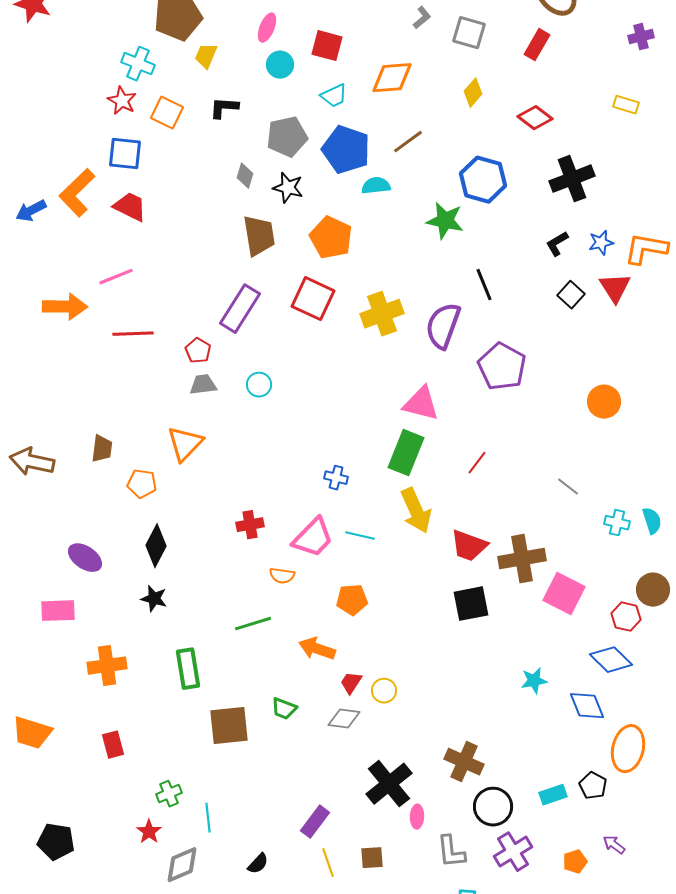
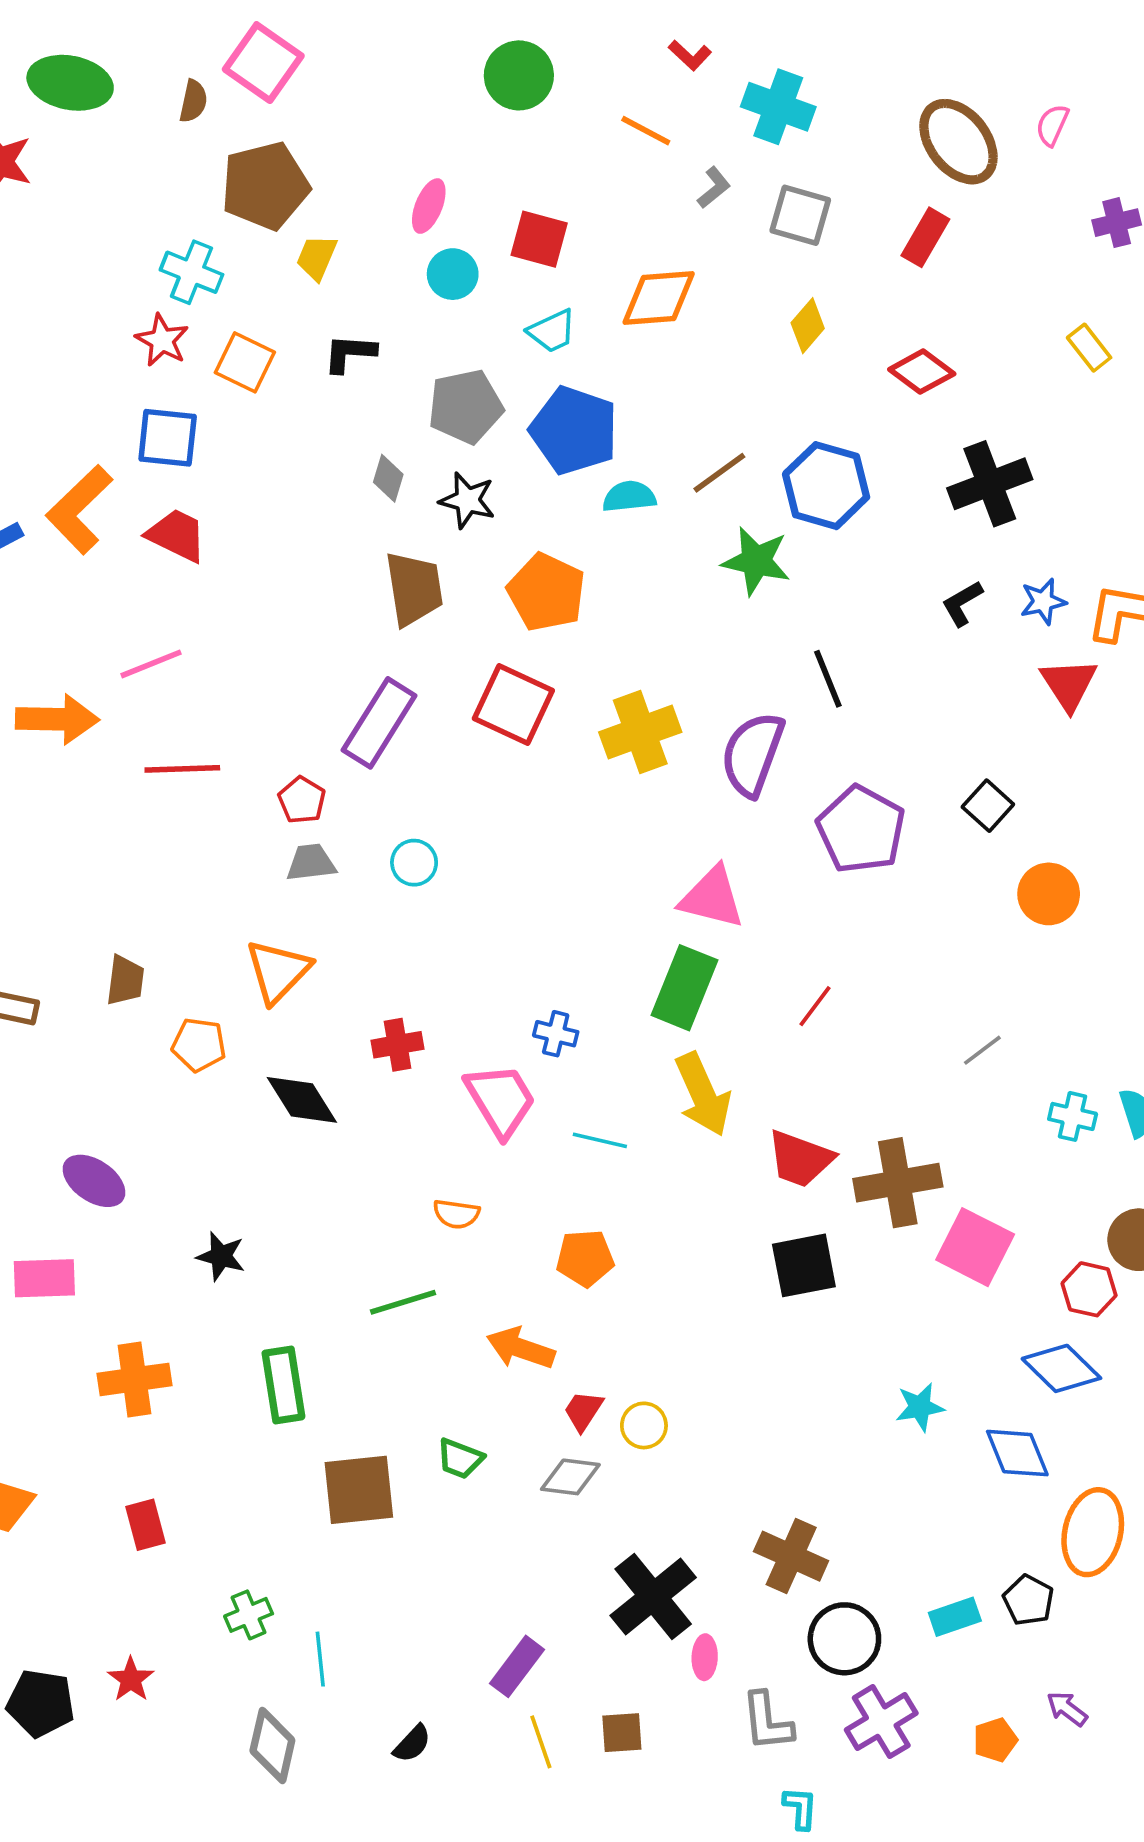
yellow rectangle: (626, 105) -> (1089, 348), turned 35
brown line: (408, 142) -> (719, 473), moved
black square: (571, 295) -> (988, 806), moved
gray line: (568, 487) -> (982, 1050), turned -75
red cross: (250, 525) -> (397, 1045), moved
pink trapezoid: (313, 538) -> (500, 1100), moved, turned -75
black diamond: (156, 546) -> (302, 1100), moved, turned -60
red star: (149, 832) -> (131, 1679), moved
gray diamond: (182, 865) -> (272, 1746), turned -54

